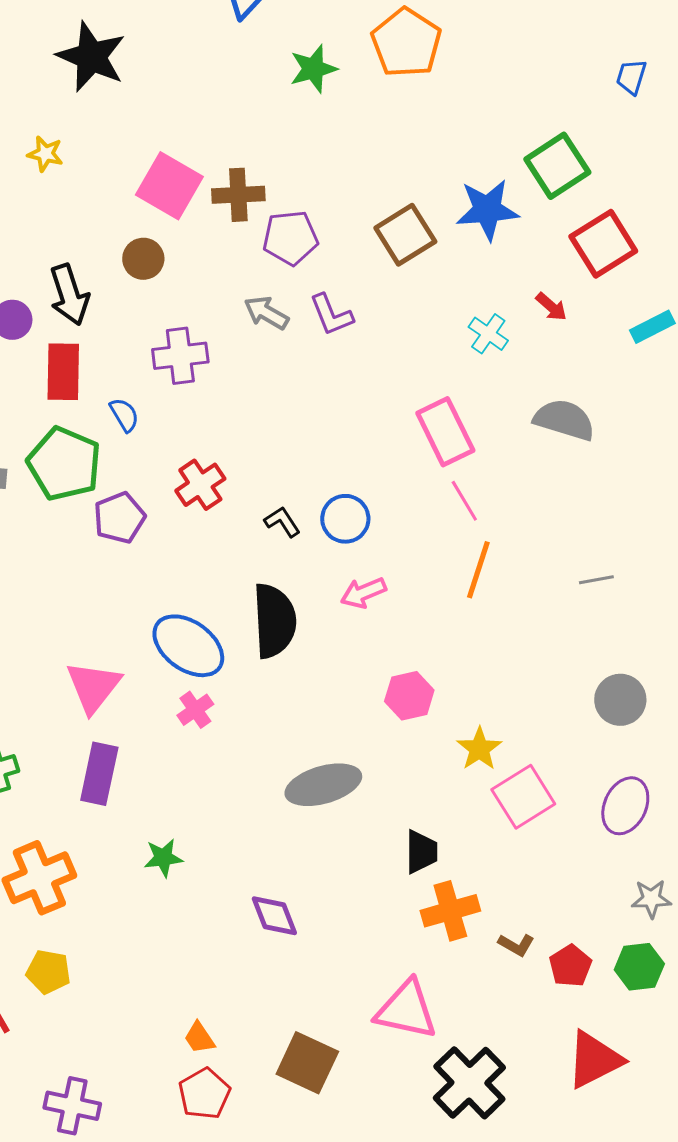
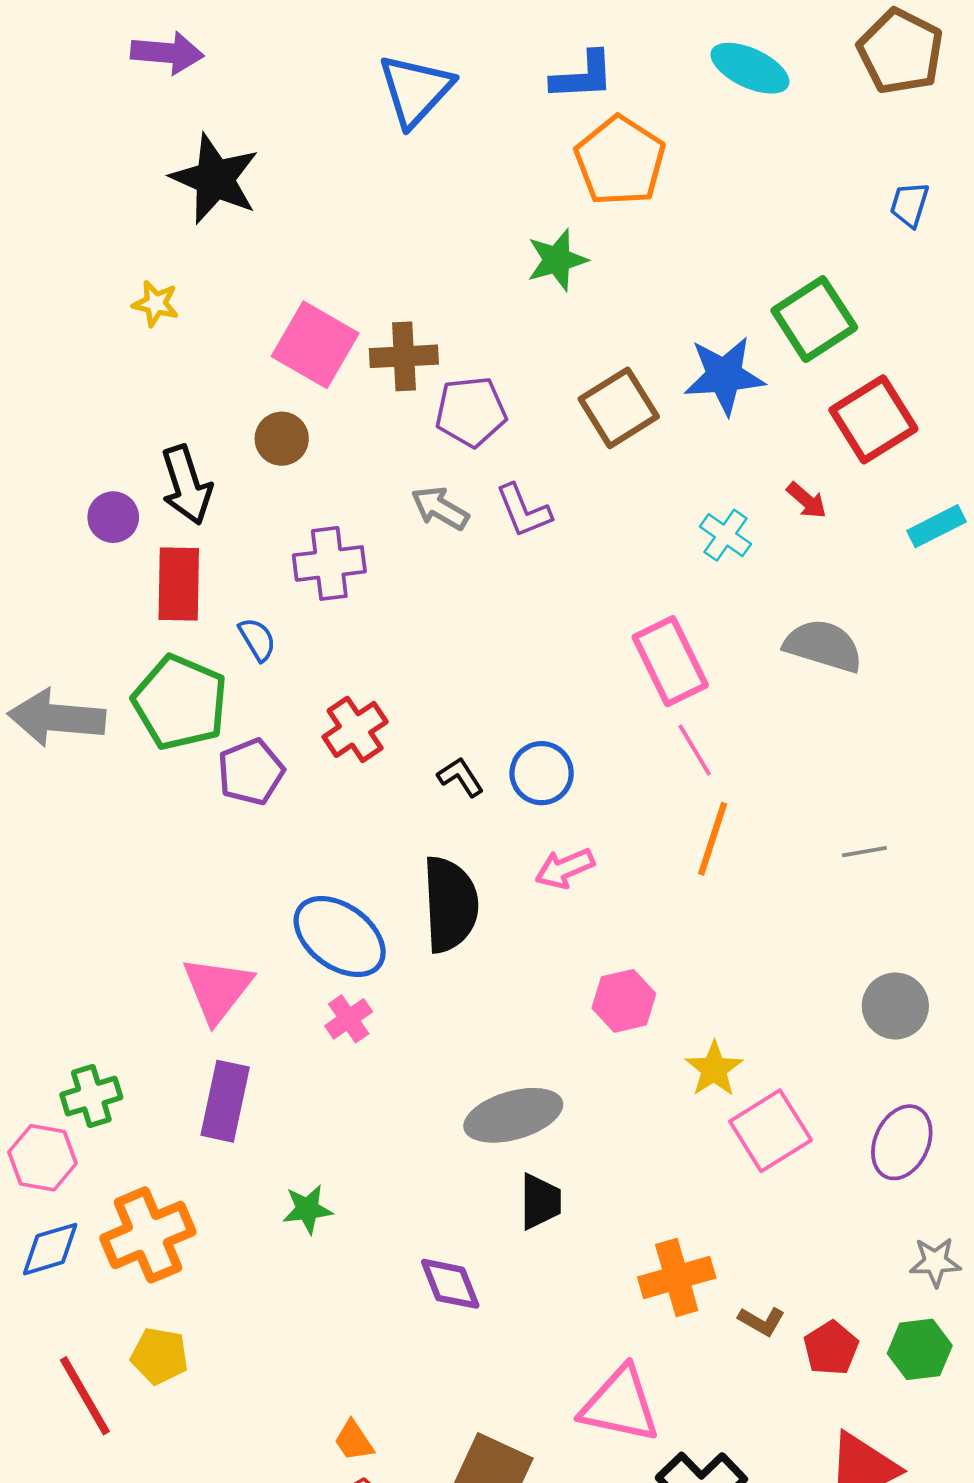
green star: (313, 69) -> (557, 260), moved
black trapezoid: (421, 852) -> (540, 1202), moved

